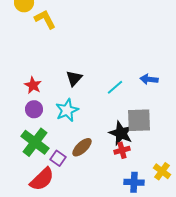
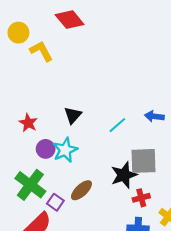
purple circle: (34, 109) -> (46, 149), moved
black star: (121, 133) -> (124, 175), turned 30
red cross: (122, 150) -> (141, 198), moved

